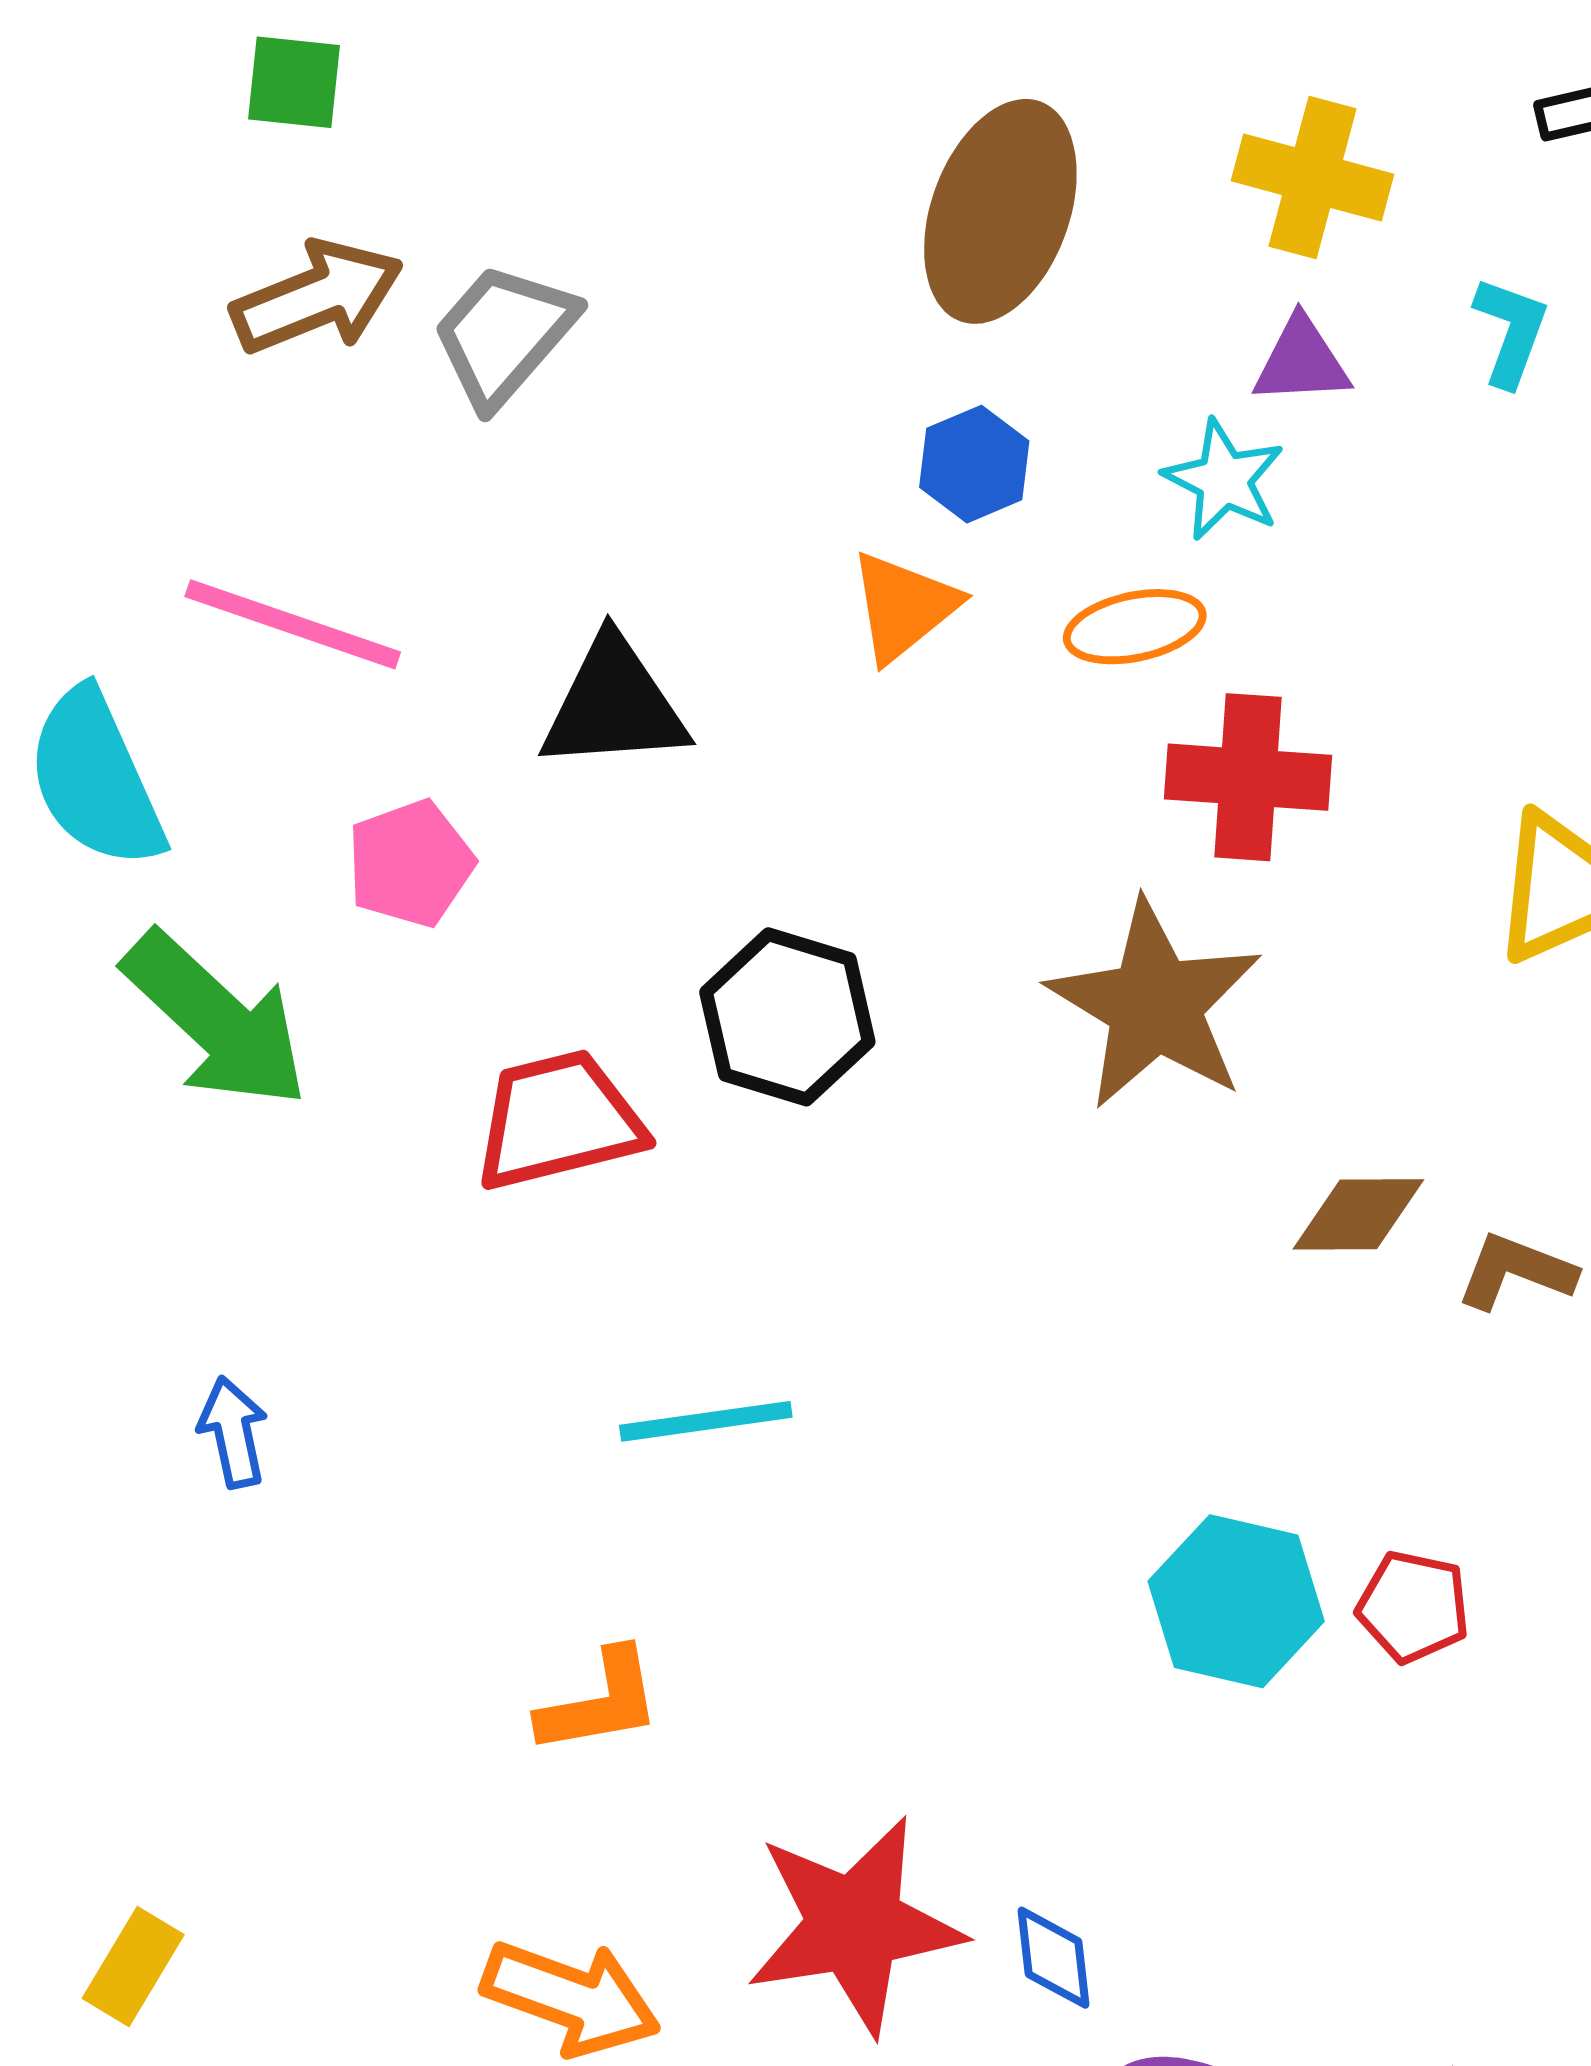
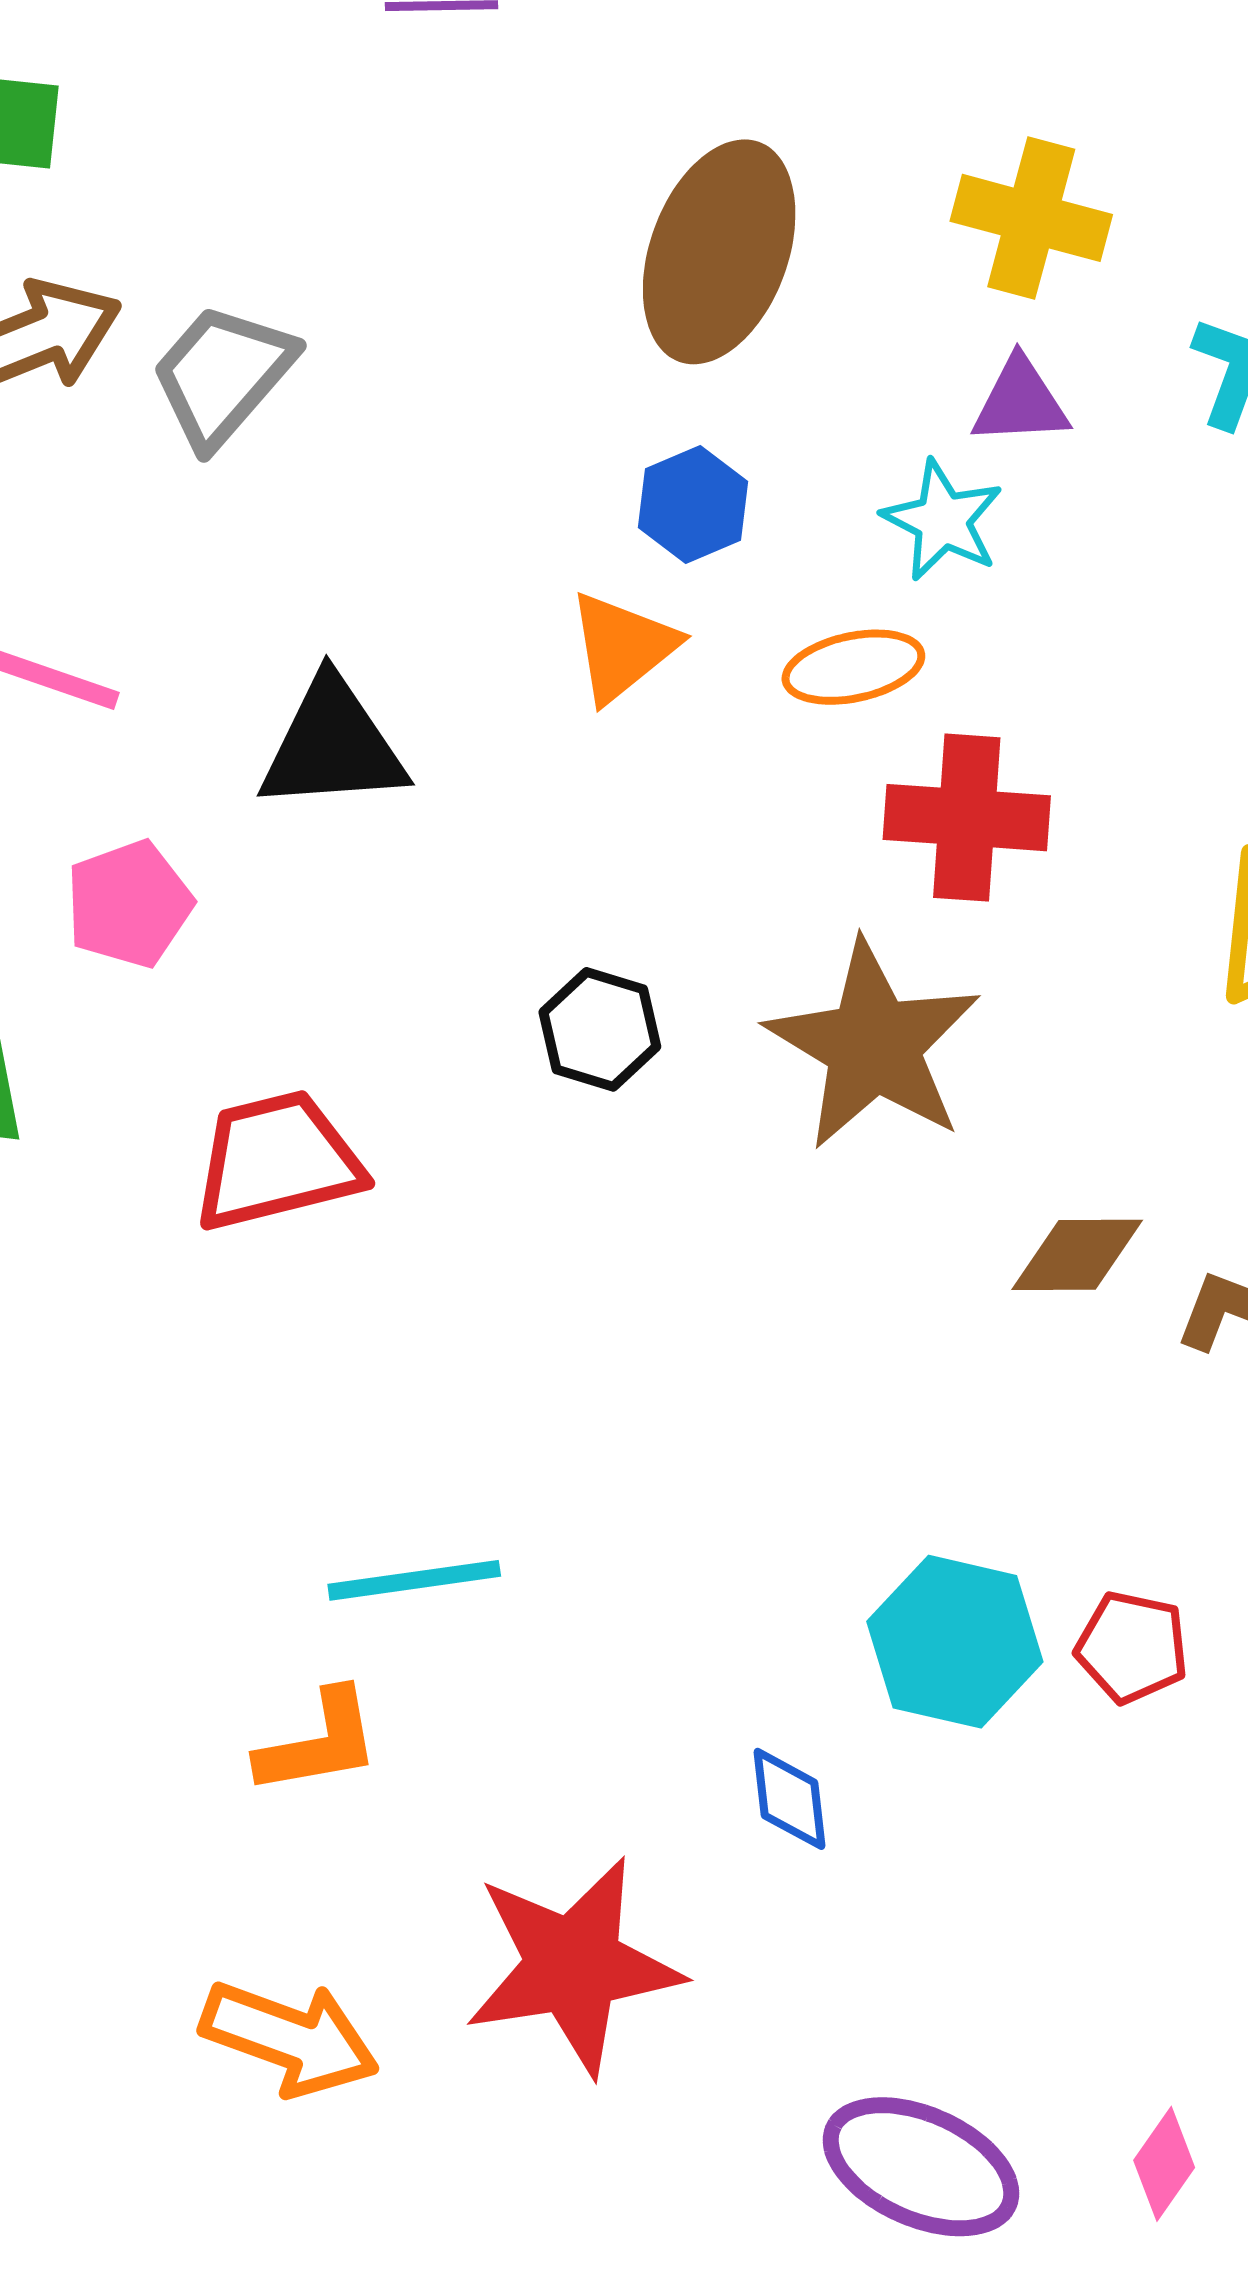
black hexagon: (787, 1017) -> (600, 1029), moved, size x0.7
cyan line: (706, 1421) -> (414, 1580), moved
blue diamond: (1053, 1958) -> (790, 1799), moved

